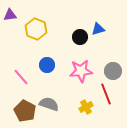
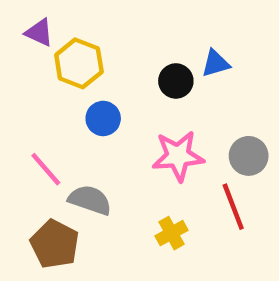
purple triangle: (10, 15) -> (39, 33), moved, turned 32
blue circle: (47, 65) -> (103, 118), moved
gray semicircle: (49, 104) -> (90, 200), moved
yellow cross: (86, 107) -> (171, 233), moved

